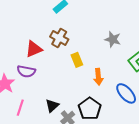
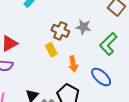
brown cross: (59, 38) -> (60, 31), moved

